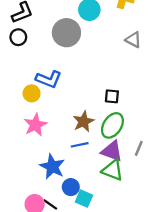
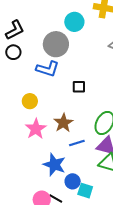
blue L-shape: (49, 79) -> (48, 69), moved
black square: (112, 96) -> (79, 87), moved
brown star: (83, 121) -> (63, 123), moved

